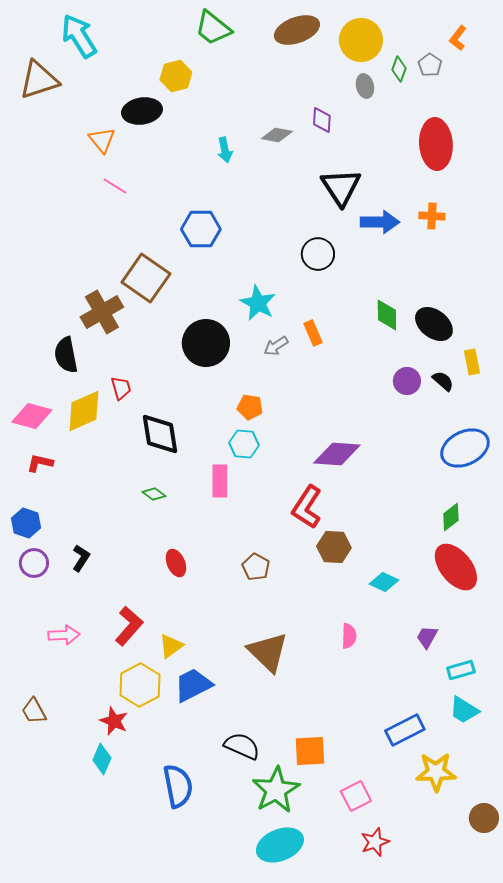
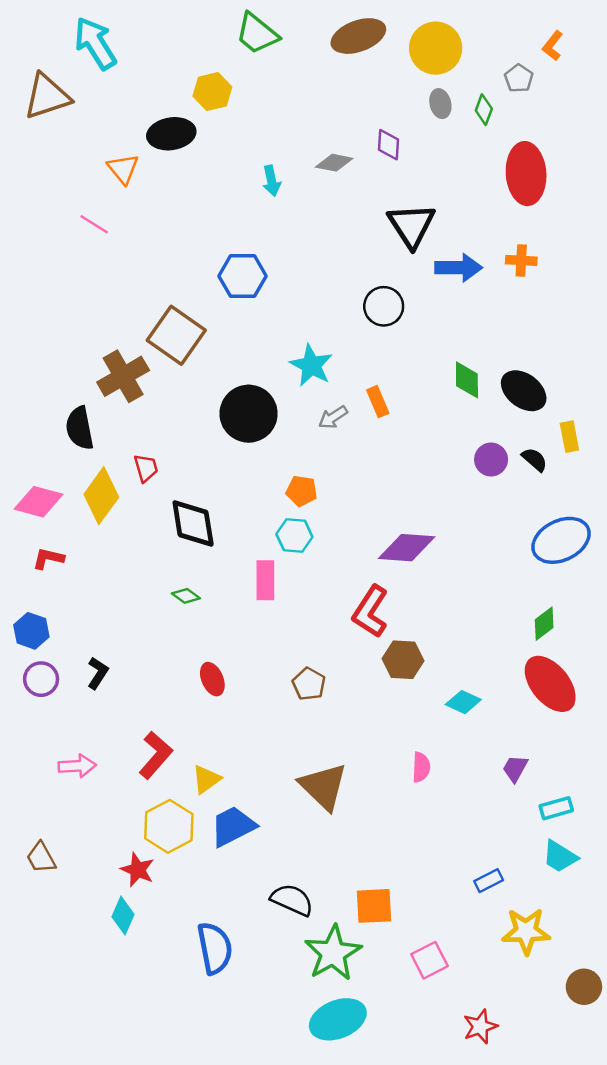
green diamond: (399, 69) -> (484, 110), moved
pink line: (115, 186) -> (94, 224), moved
yellow diamond: (84, 411) -> (101, 496), turned -30
blue rectangle: (405, 730) -> (489, 881), size x0.6
red star: (375, 842) -> (480, 1027), moved

